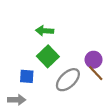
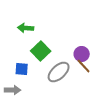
green arrow: (45, 31) -> (26, 28), moved

